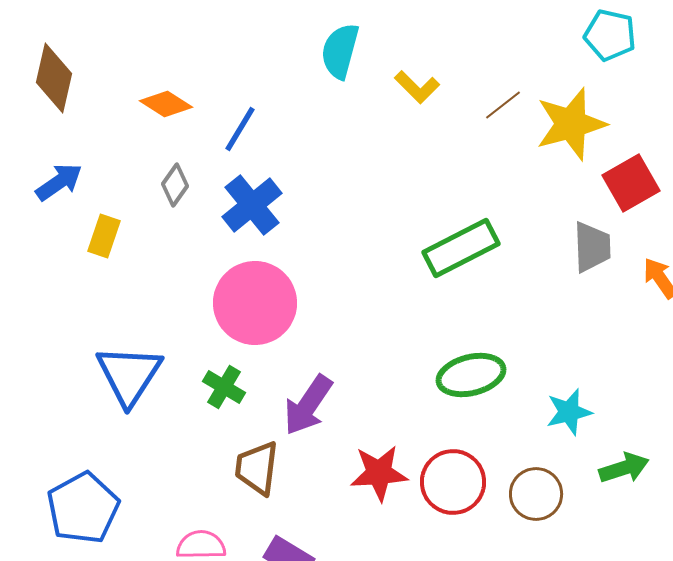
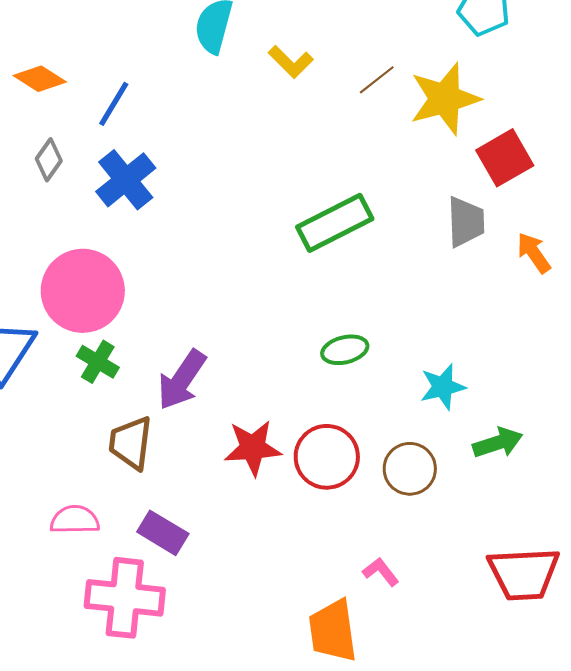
pink circle: (255, 303) -> (83, 291), moved
green ellipse: (471, 375) -> (345, 350), size x0.7

